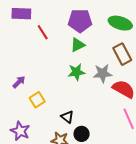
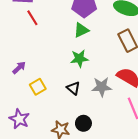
red line: (43, 32) -> (32, 18), moved
gray star: (103, 73) -> (102, 87), moved
black triangle: (67, 117) -> (73, 88), moved

